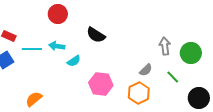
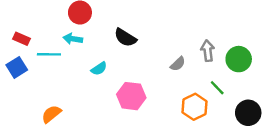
cyan arrow: (57, 46) -> (73, 39), moved
gray semicircle: (146, 70) -> (178, 64), moved
orange hexagon: (139, 93) -> (195, 107), moved

